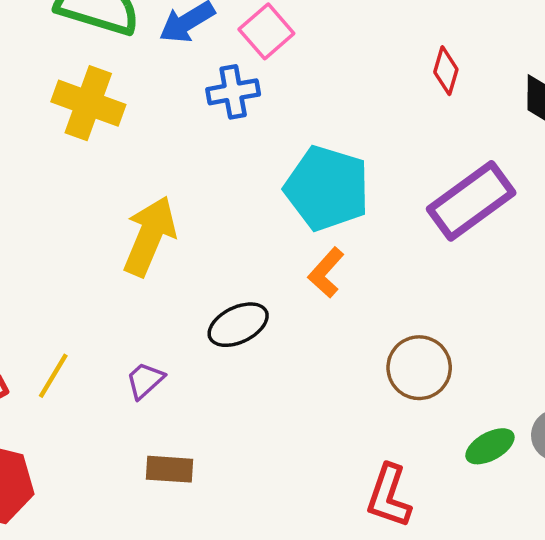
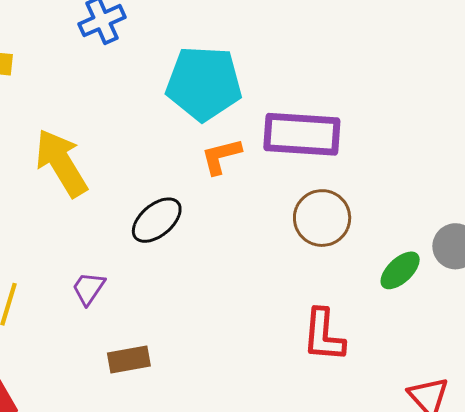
purple rectangle: (471, 201) -> (302, 134), moved, turned 54
yellow arrow: (150, 236) -> (61, 163), turned -40
orange L-shape: (326, 273) -> (221, 156), turned 48

